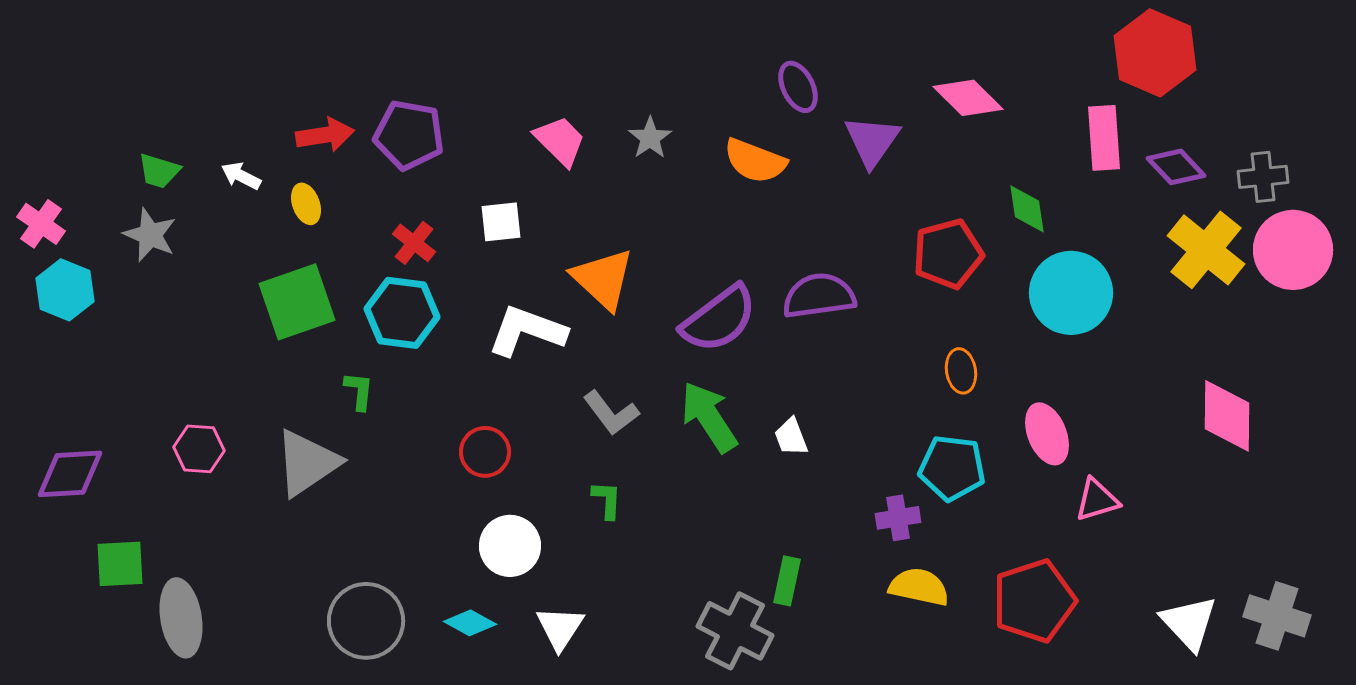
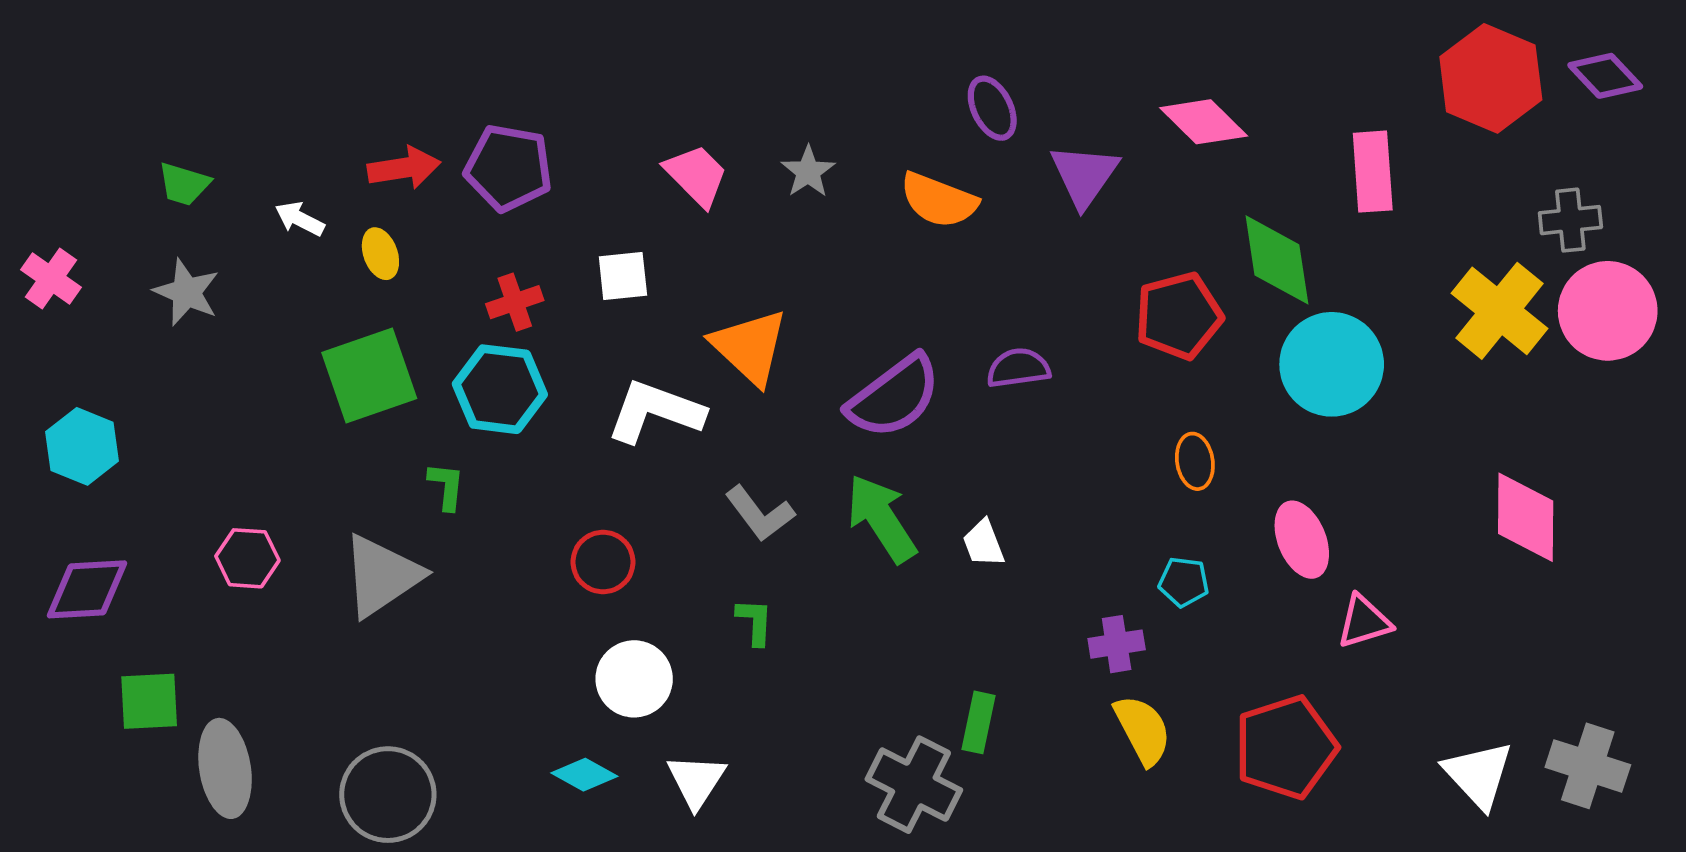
red hexagon: (1155, 53) -> (1491, 78), moved
purple diamond: (1176, 167) -> (1605, 76), moved
green trapezoid: (159, 171) -> (184, 184), moved
green diamond: (1027, 209) -> (1277, 260), size x1.5
red cross: (414, 243) -> (515, 302), turned 33
cyan hexagon: (65, 290) -> (82, 446), moved
purple semicircle: (819, 296) -> (1018, 368), size x0.7
cyan pentagon: (952, 468) -> (1184, 582), size x0.6
yellow semicircle: (919, 587) -> (1143, 730), turned 50
gray circle: (366, 621) -> (388, 795), moved

